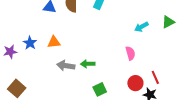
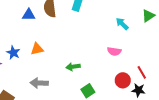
cyan arrow: (141, 27) -> (122, 24), turned 80
pink semicircle: (130, 53) -> (114, 51), turned 120
gray arrow: (66, 66) -> (39, 83), moved

